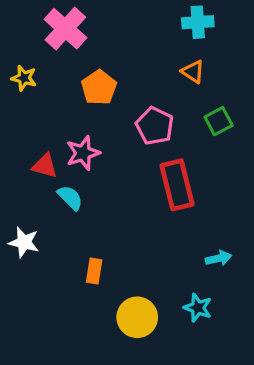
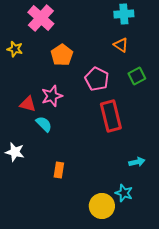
yellow circle: (137, 317) -> (102, 206), moved

